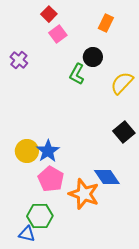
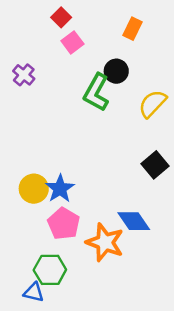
green L-shape: (77, 74) -> (96, 92), size x1.4

